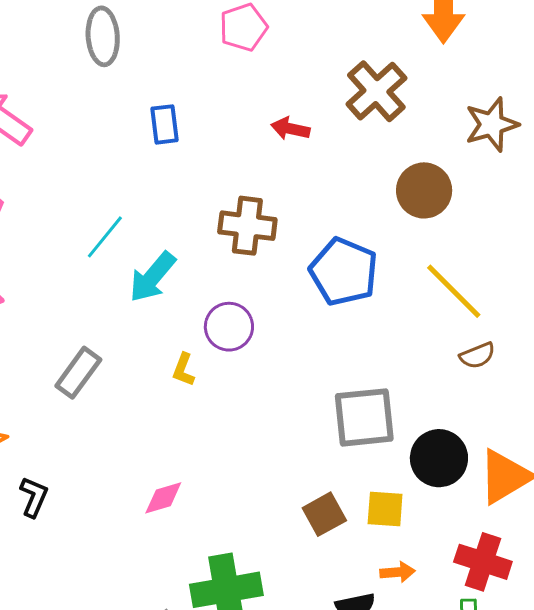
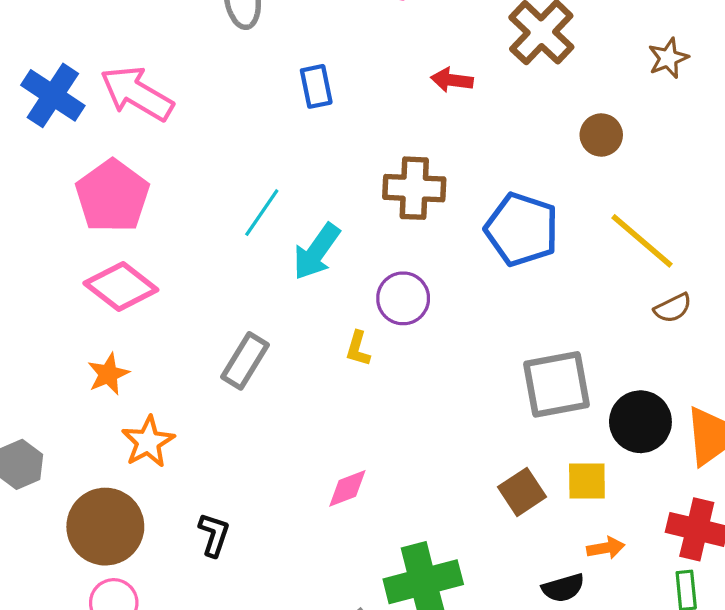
brown star: (492, 124) -> (668, 58), size x0.7
brown circle: (424, 190) -> (601, 135), size x0.7
black L-shape: (34, 497) -> (214, 535), moved

